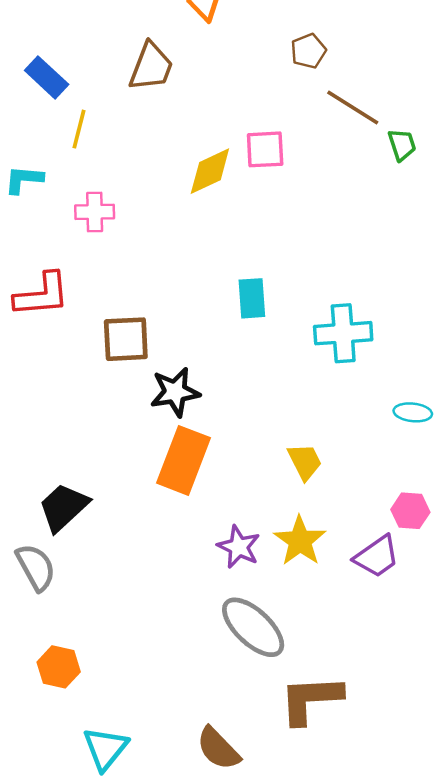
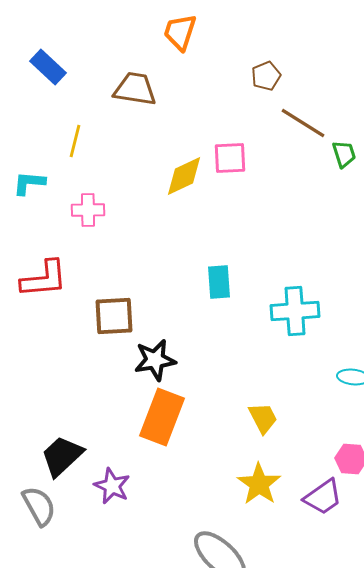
brown trapezoid: (151, 67) -> (135, 89), turned -102
blue rectangle: (47, 77) -> (48, 67), moved
purple star: (239, 547) -> (112, 486), moved

